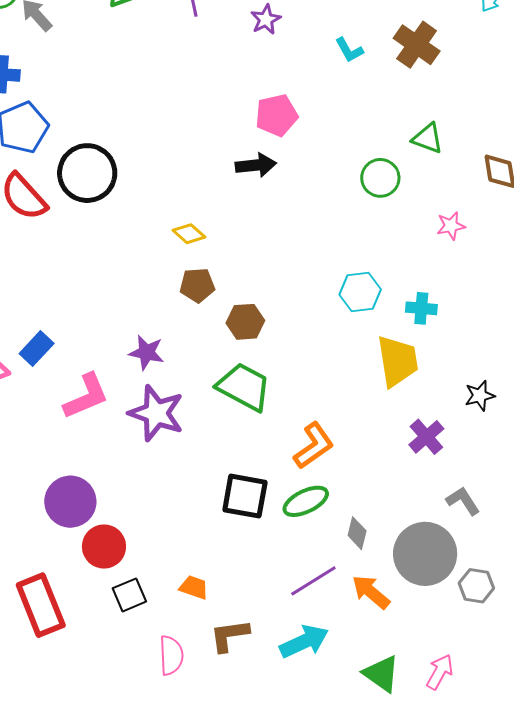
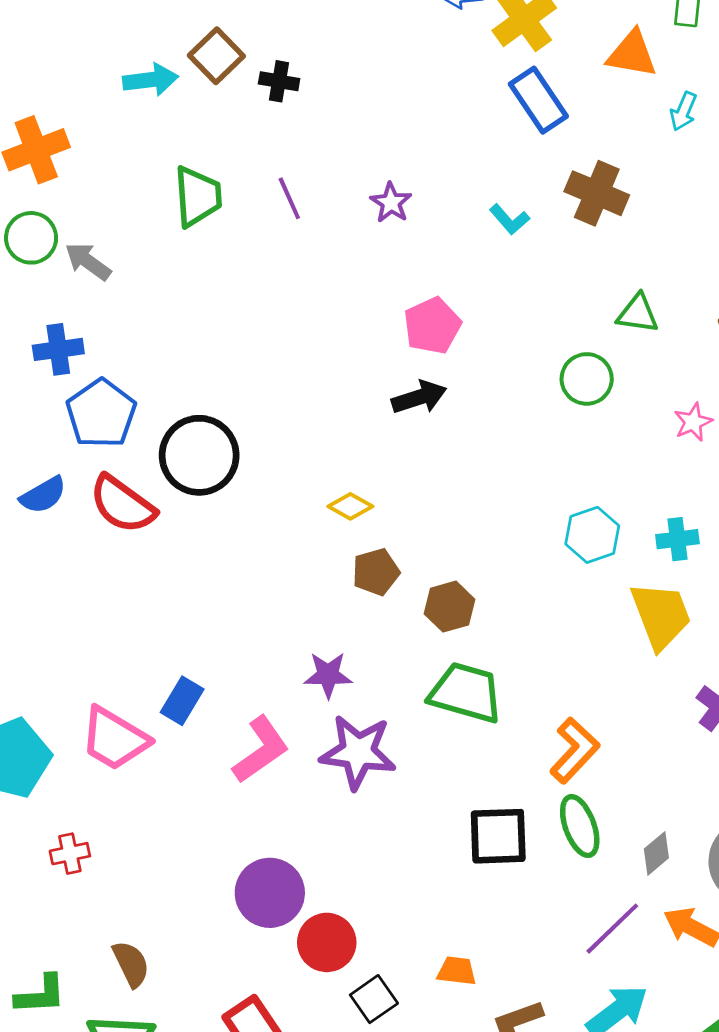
green ellipse: (306, 501) -> (580, 826), turned -72
gray diamond: (357, 533) -> (656, 853), turned 48

